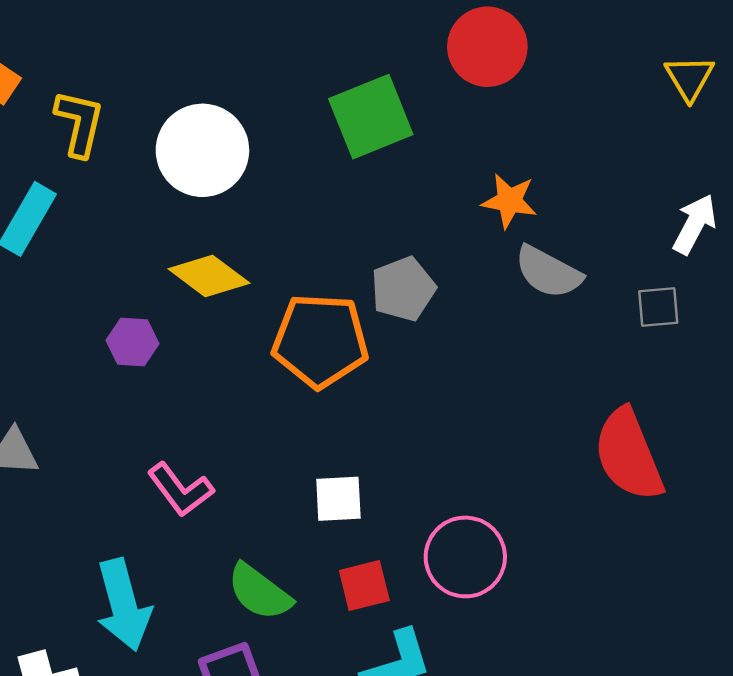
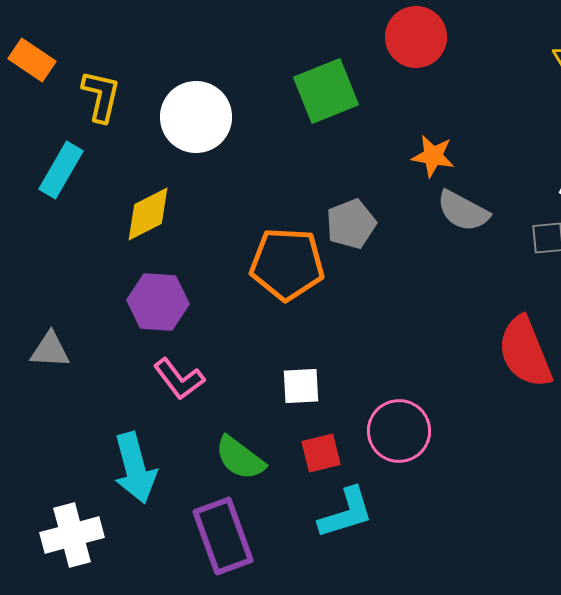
yellow diamond: (209, 276) -> (148, 214), moved, turned -64
purple hexagon: (133, 342) -> (158, 302), moved, size x1.5

